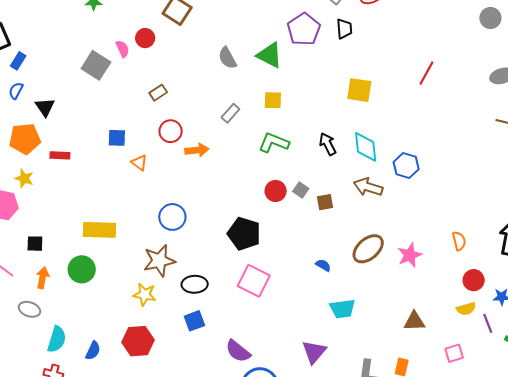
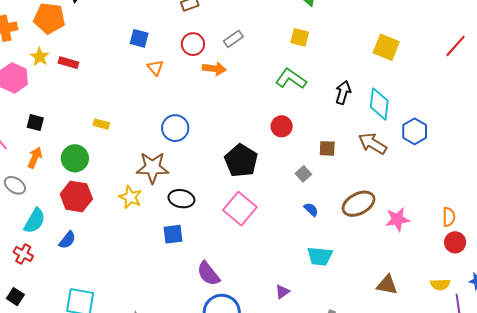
gray rectangle: (230, 113) -> (233, 39), moved
black arrow: (328, 144) -> (343, 92), turned 30
red rectangle: (60, 155) -> (68, 63), moved
gray square: (301, 190) -> (303, 174), moved
yellow rectangle: (100, 230) -> (101, 124), size x0.5
red circle: (474, 280) -> (455, 242), moved
red hexagon: (138, 341) -> (76, 197), moved
purple triangle: (314, 352) -> (282, 292), size x0.6

